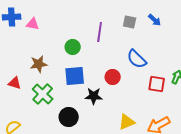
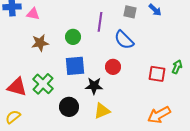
blue semicircle: (137, 59) -> (124, 40), moved
brown star: (39, 64) -> (40, 43), moved
red triangle: (15, 83) -> (17, 87), moved, size x1.5
yellow triangle: (127, 122) -> (102, 111), moved

